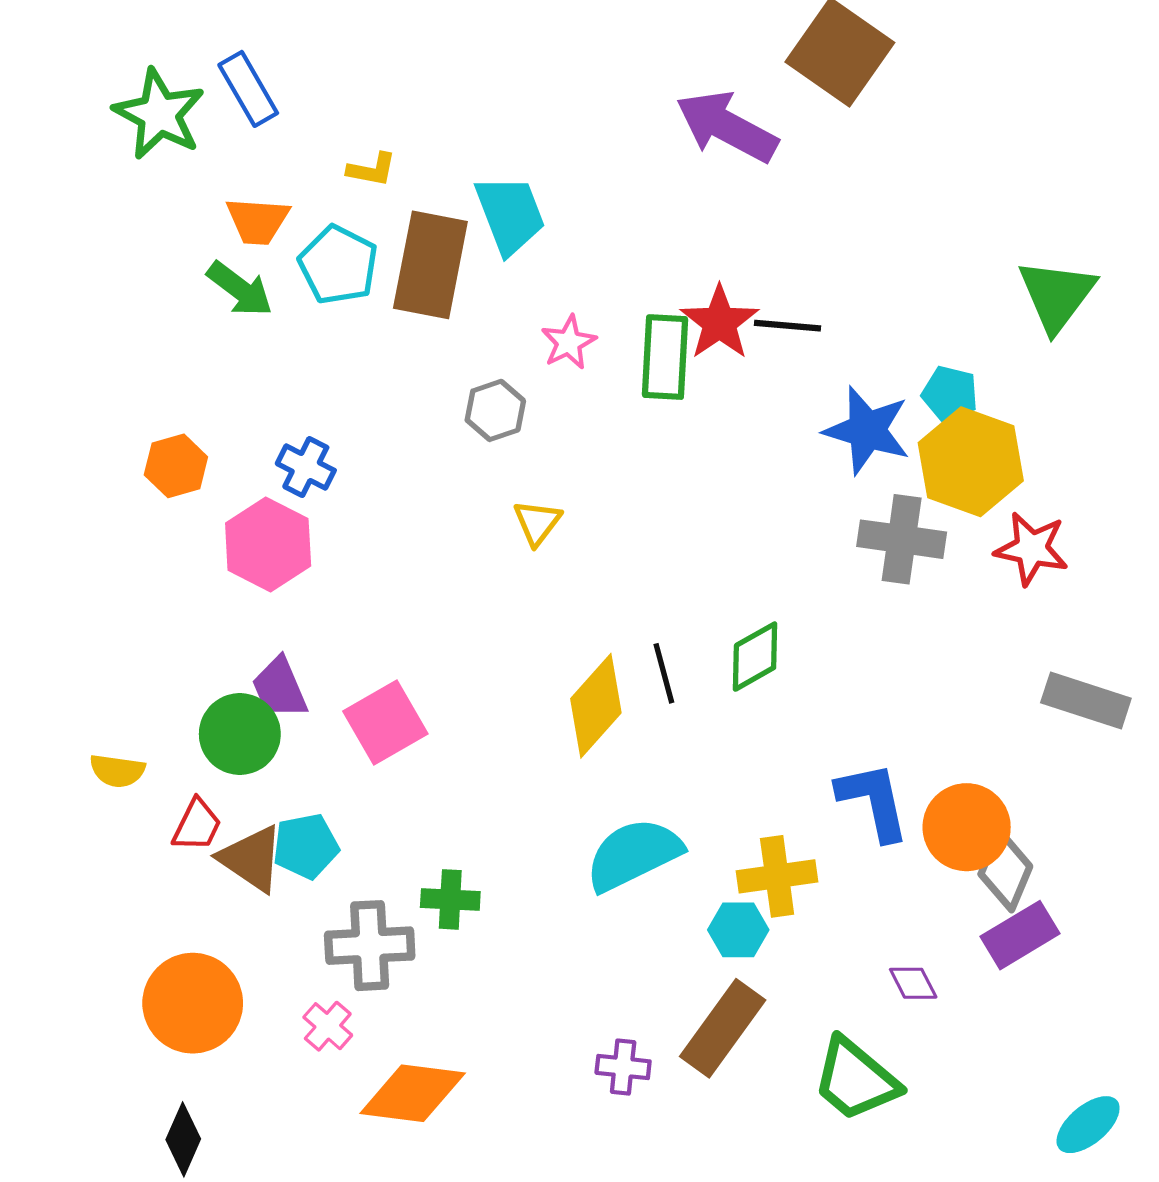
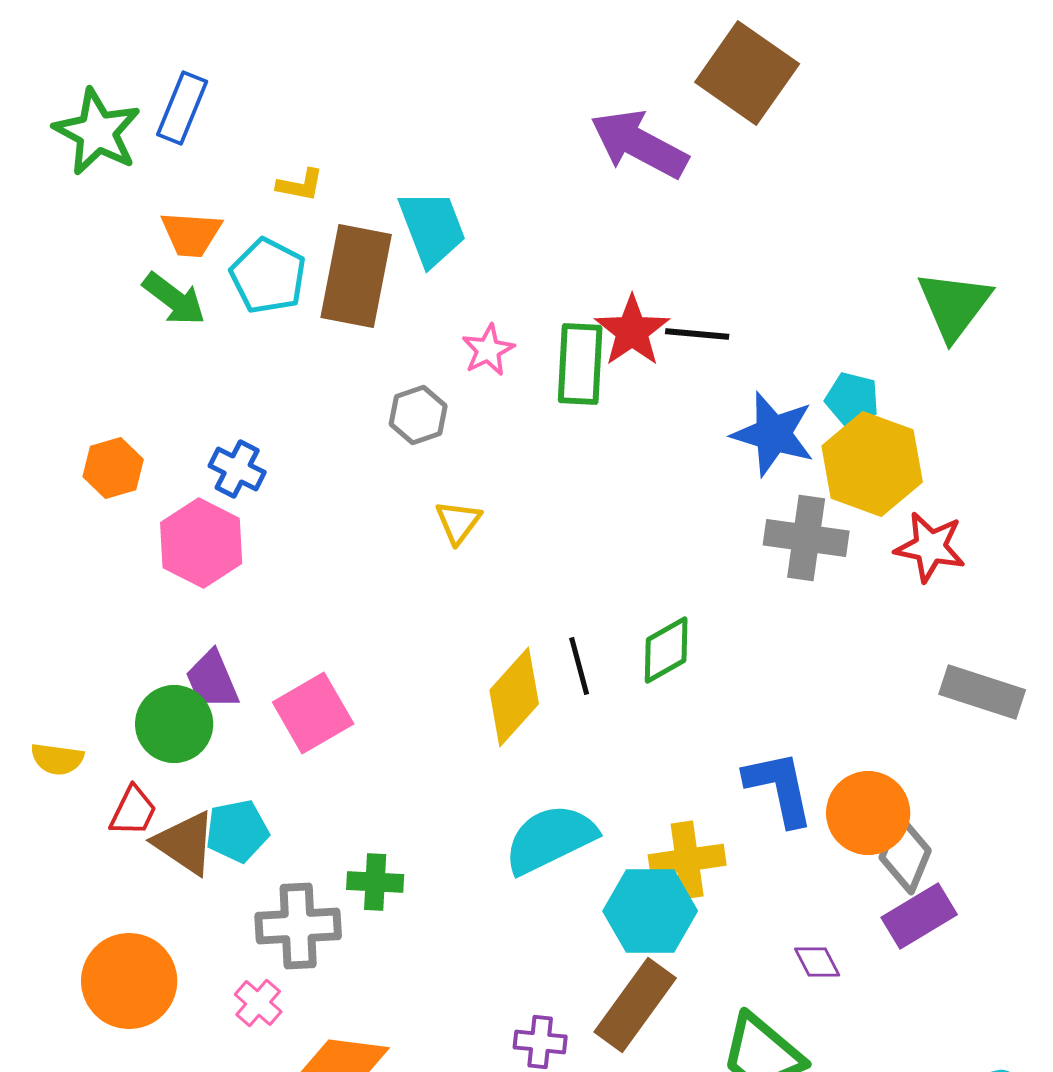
blue rectangle: (248, 89) -> (182, 108), turned 52
cyan hexagon: (738, 930) -> (650, 911), size x1.6

